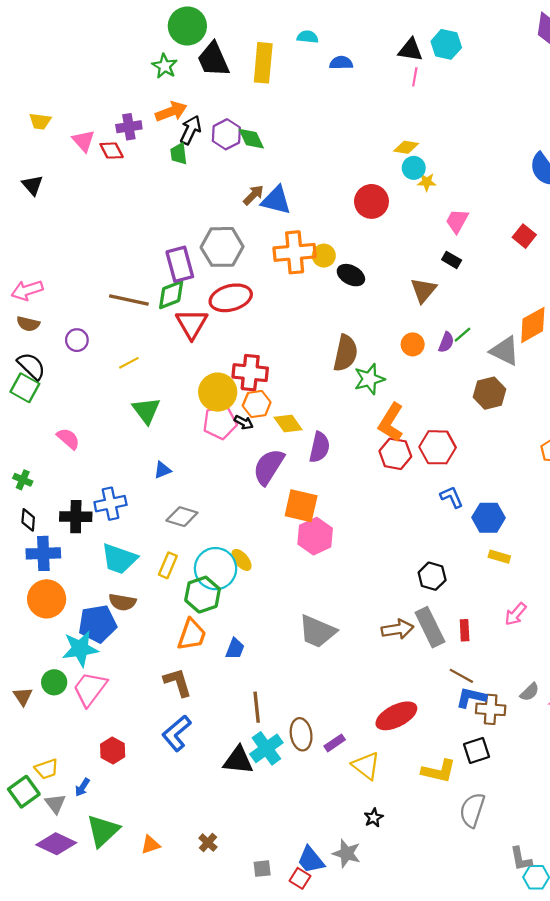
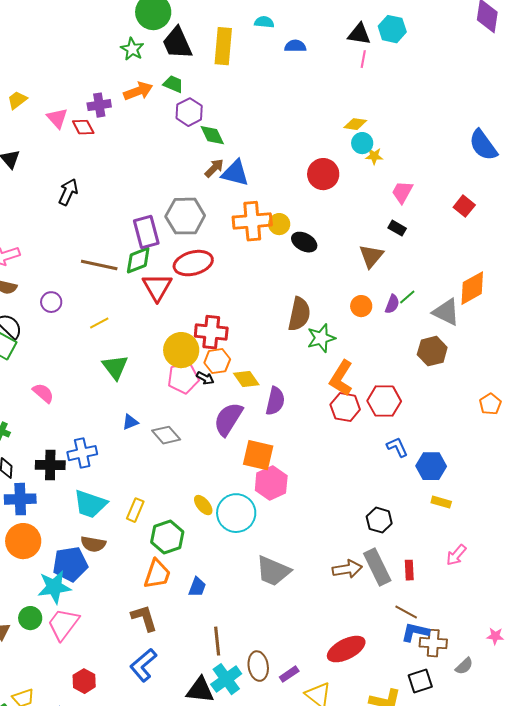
yellow trapezoid: (40, 121) -> (17, 100), turned 135
black arrow: (191, 130) -> (68, 192), moved
green diamond: (251, 139) -> (212, 135), moved
green trapezoid: (179, 154) -> (173, 84), moved, turned 120
gray diamond: (182, 517) -> (166, 435), moved, turned 32
cyan circle: (216, 569) -> (236, 513), moved
gray semicircle: (530, 692) -> (464, 666), moved

